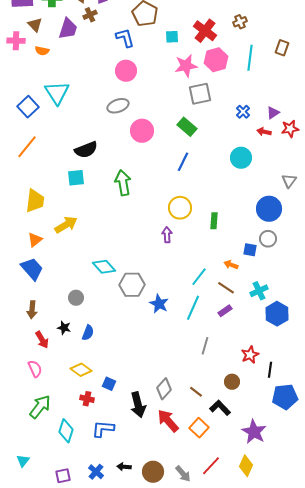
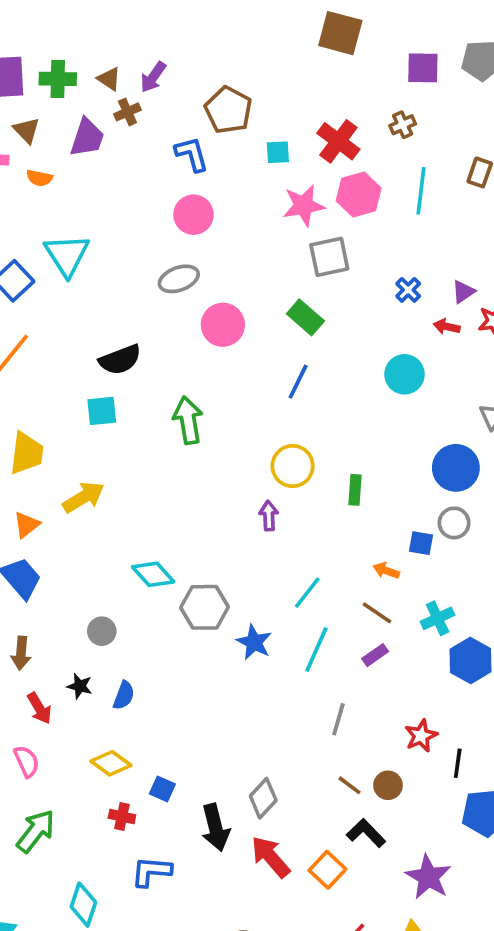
cyan line: (199, 277) -> (307, 593), moved
brown line: (196, 392) -> (349, 785), moved
cyan diamond: (66, 431) -> (83, 905), moved

